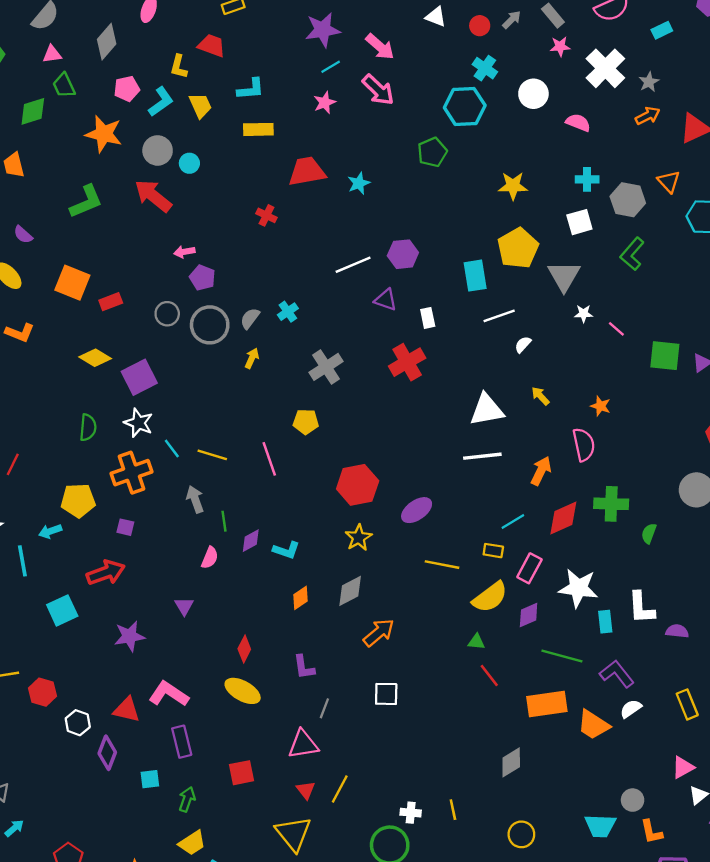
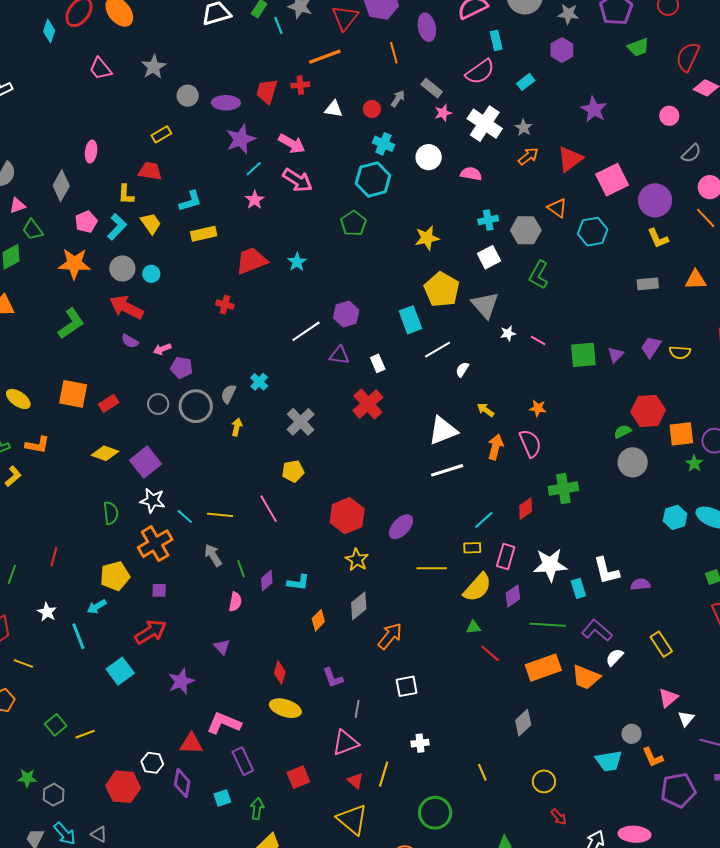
purple semicircle: (23, 235) -> (130, 341), moved
orange arrow: (541, 471) -> (495, 447), moved
red diamond: (563, 518) -> (526, 509), size x0.7
green semicircle: (649, 533) -> (623, 431), moved, turned 54
red hexagon: (42, 692) -> (123, 787), moved, size x1.4
white cross: (411, 813) -> (420, 743), moved

